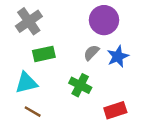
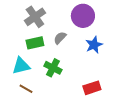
gray cross: (29, 21) -> (35, 17), moved
gray semicircle: (91, 53) -> (60, 38), moved
green cross: (80, 85) -> (53, 68), moved

